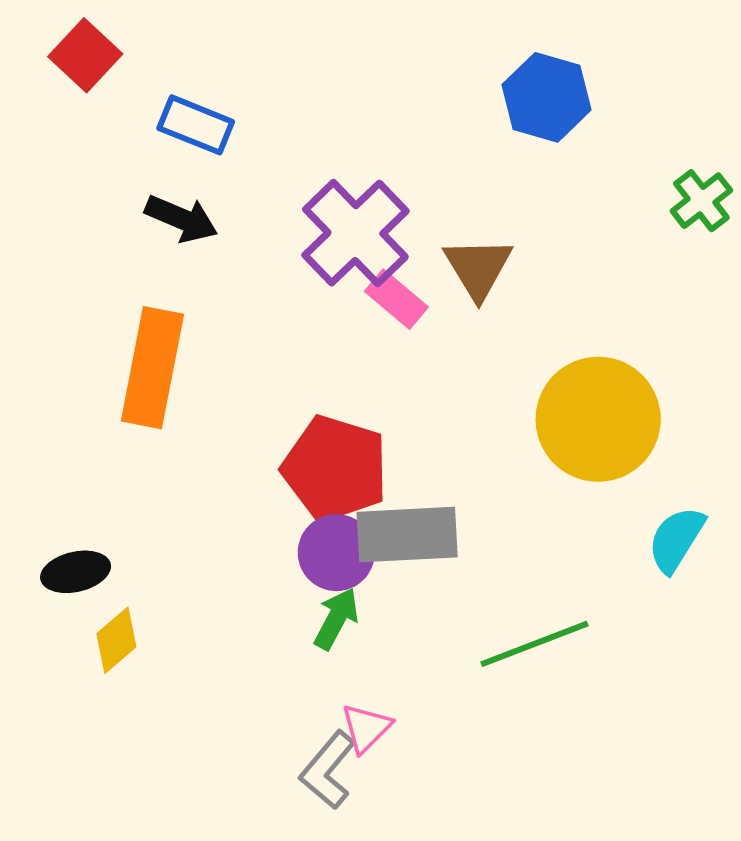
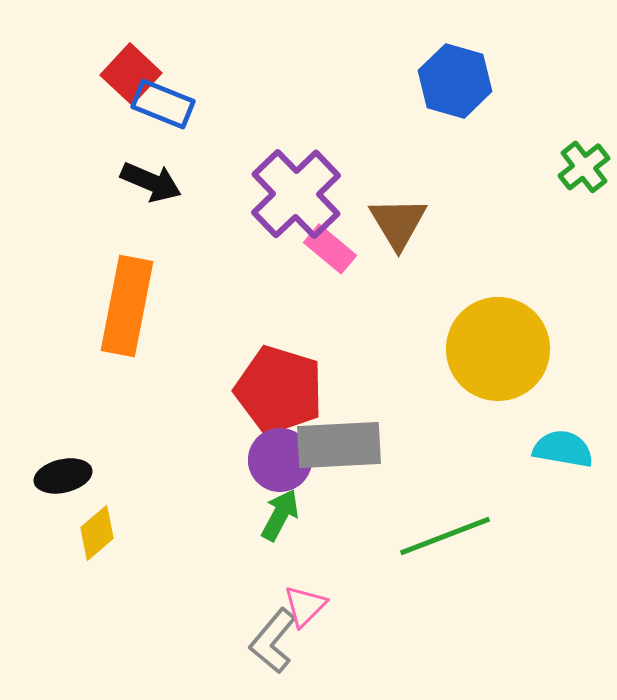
red square: (85, 55) -> (131, 74), moved
cyan semicircle: (676, 539) -> (563, 449), turned 68

